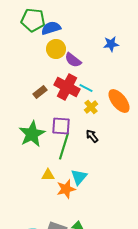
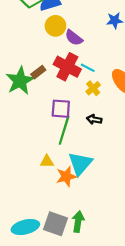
green star: (32, 134) -> (20, 81), moved
black arrow: (92, 136) -> (94, 119), turned -40
cyan triangle: (79, 177) -> (80, 164), size x1.4

